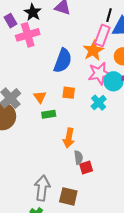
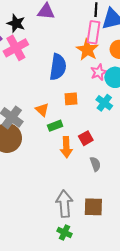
pink star: (99, 73) -> (99, 72), size x0.7
orange arrow: (69, 138) -> (66, 147), moved
red square: (86, 168) -> (86, 138), moved

